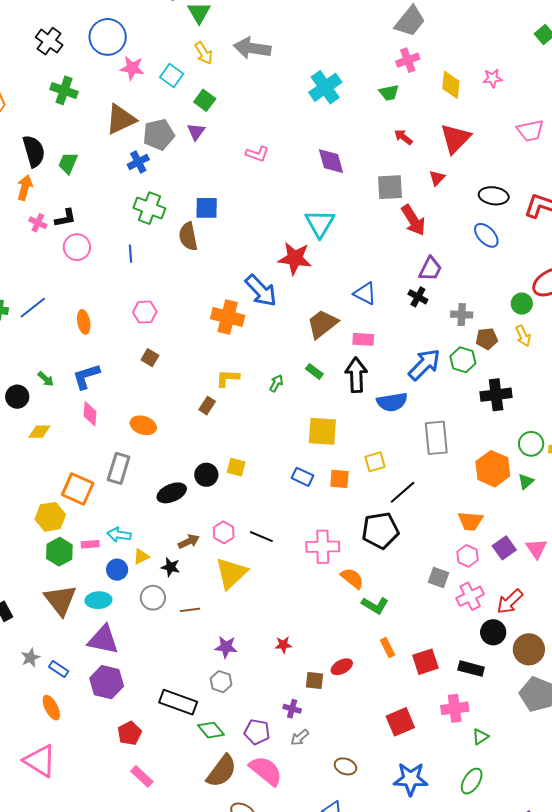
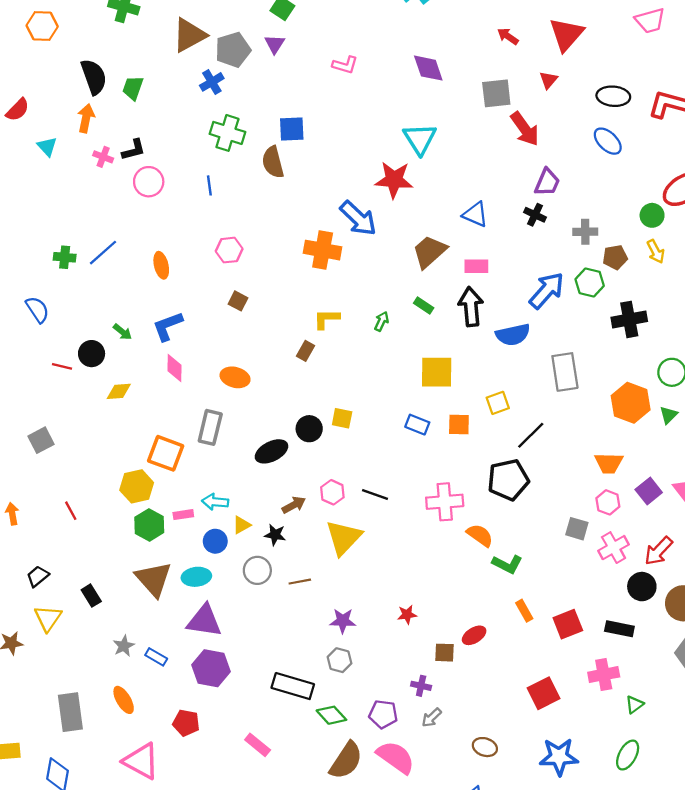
orange ellipse: (51, 708) -> (124, 700), moved
red pentagon: (129, 733) -> (186, 723), moved, turned -30
pink rectangle: (142, 776) -> (258, 745), moved

